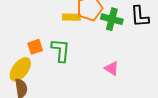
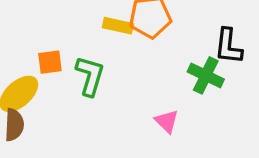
green cross: (112, 19) -> (206, 75), moved

